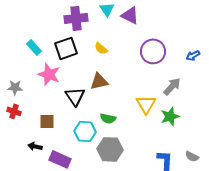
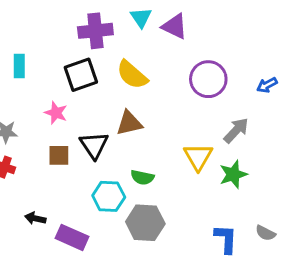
cyan rectangle: (34, 47) -> (19, 66), moved, turned 42
yellow semicircle: (101, 48) -> (132, 75), size x1.6
pink star: (49, 74) -> (56, 113), size x0.7
brown square: (47, 121) -> (59, 155), moved

